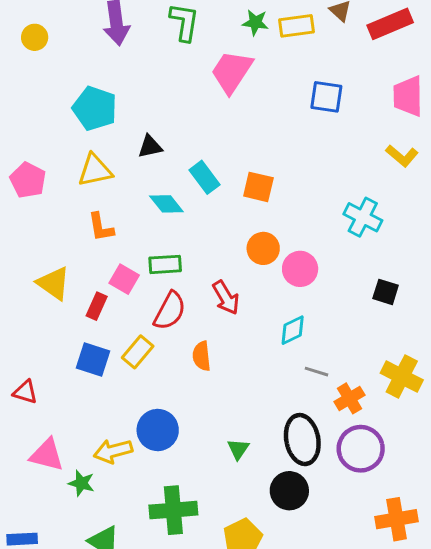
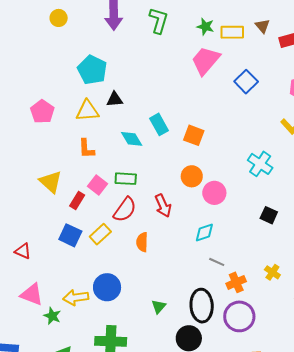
pink trapezoid: (232, 72) -> (206, 61), moved
blue square: (326, 97) -> (246, 82), turned 30
black triangle: (150, 147) -> (115, 99), moved
yellow cross: (402, 376) -> (272, 272), size x0.6

